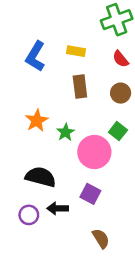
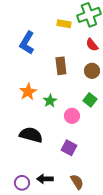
yellow rectangle: (76, 51) -> (64, 24), moved
pink circle: (94, 152) -> (72, 116), size x0.6
black arrow: (58, 208) -> (45, 179), moved
purple circle: (29, 215) -> (22, 183), moved

